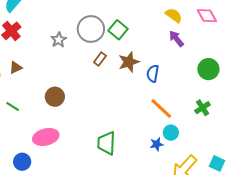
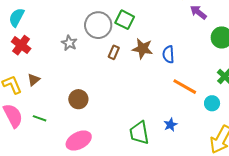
purple arrow: (176, 39) -> (198, 12), moved
brown star: (129, 62) -> (143, 49), turned -30
cyan circle: (171, 133) -> (212, 103), moved
blue star: (157, 144) -> (170, 125), moved

